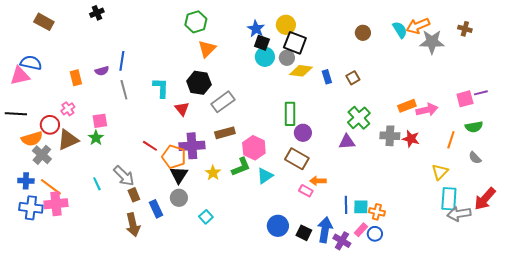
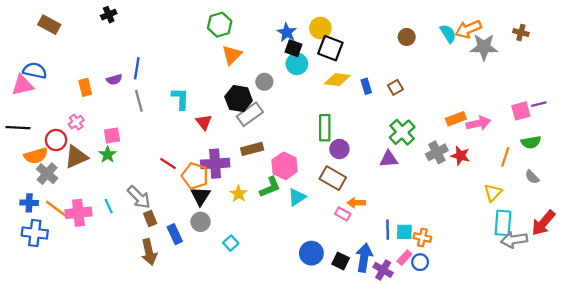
gray circle: (287, 58) -> (264, 82), moved
black hexagon: (199, 83) -> (239, 99), moved
gray cross: (390, 136) -> (437, 152), turned -30
pink cross: (56, 204) -> (78, 213), moved

